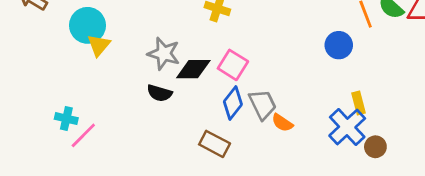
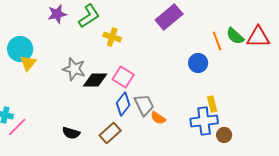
black semicircle: (159, 93) -> (71, 133), moved
blue cross: (347, 127) -> (204, 121), turned 36
brown rectangle: (215, 144) -> (110, 133), turned -70

